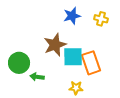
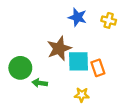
blue star: (72, 16) -> (77, 17), turned 30
orange rectangle: (91, 63) -> (98, 68), size x0.7

